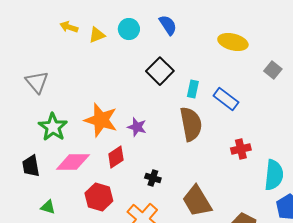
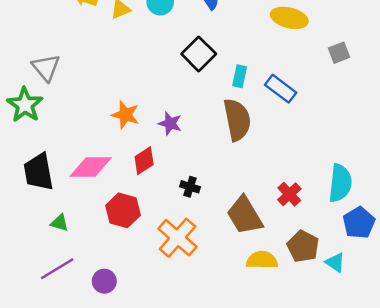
gray square: (273, 70) -> (339, 53), turned 30
orange star: (101, 120) -> (125, 115), size x0.7
green star: (53, 127) -> (25, 105), moved
red cross: (241, 149) -> (289, 194), moved, turned -30
black trapezoid: (31, 166) -> (38, 172), size x1.4

